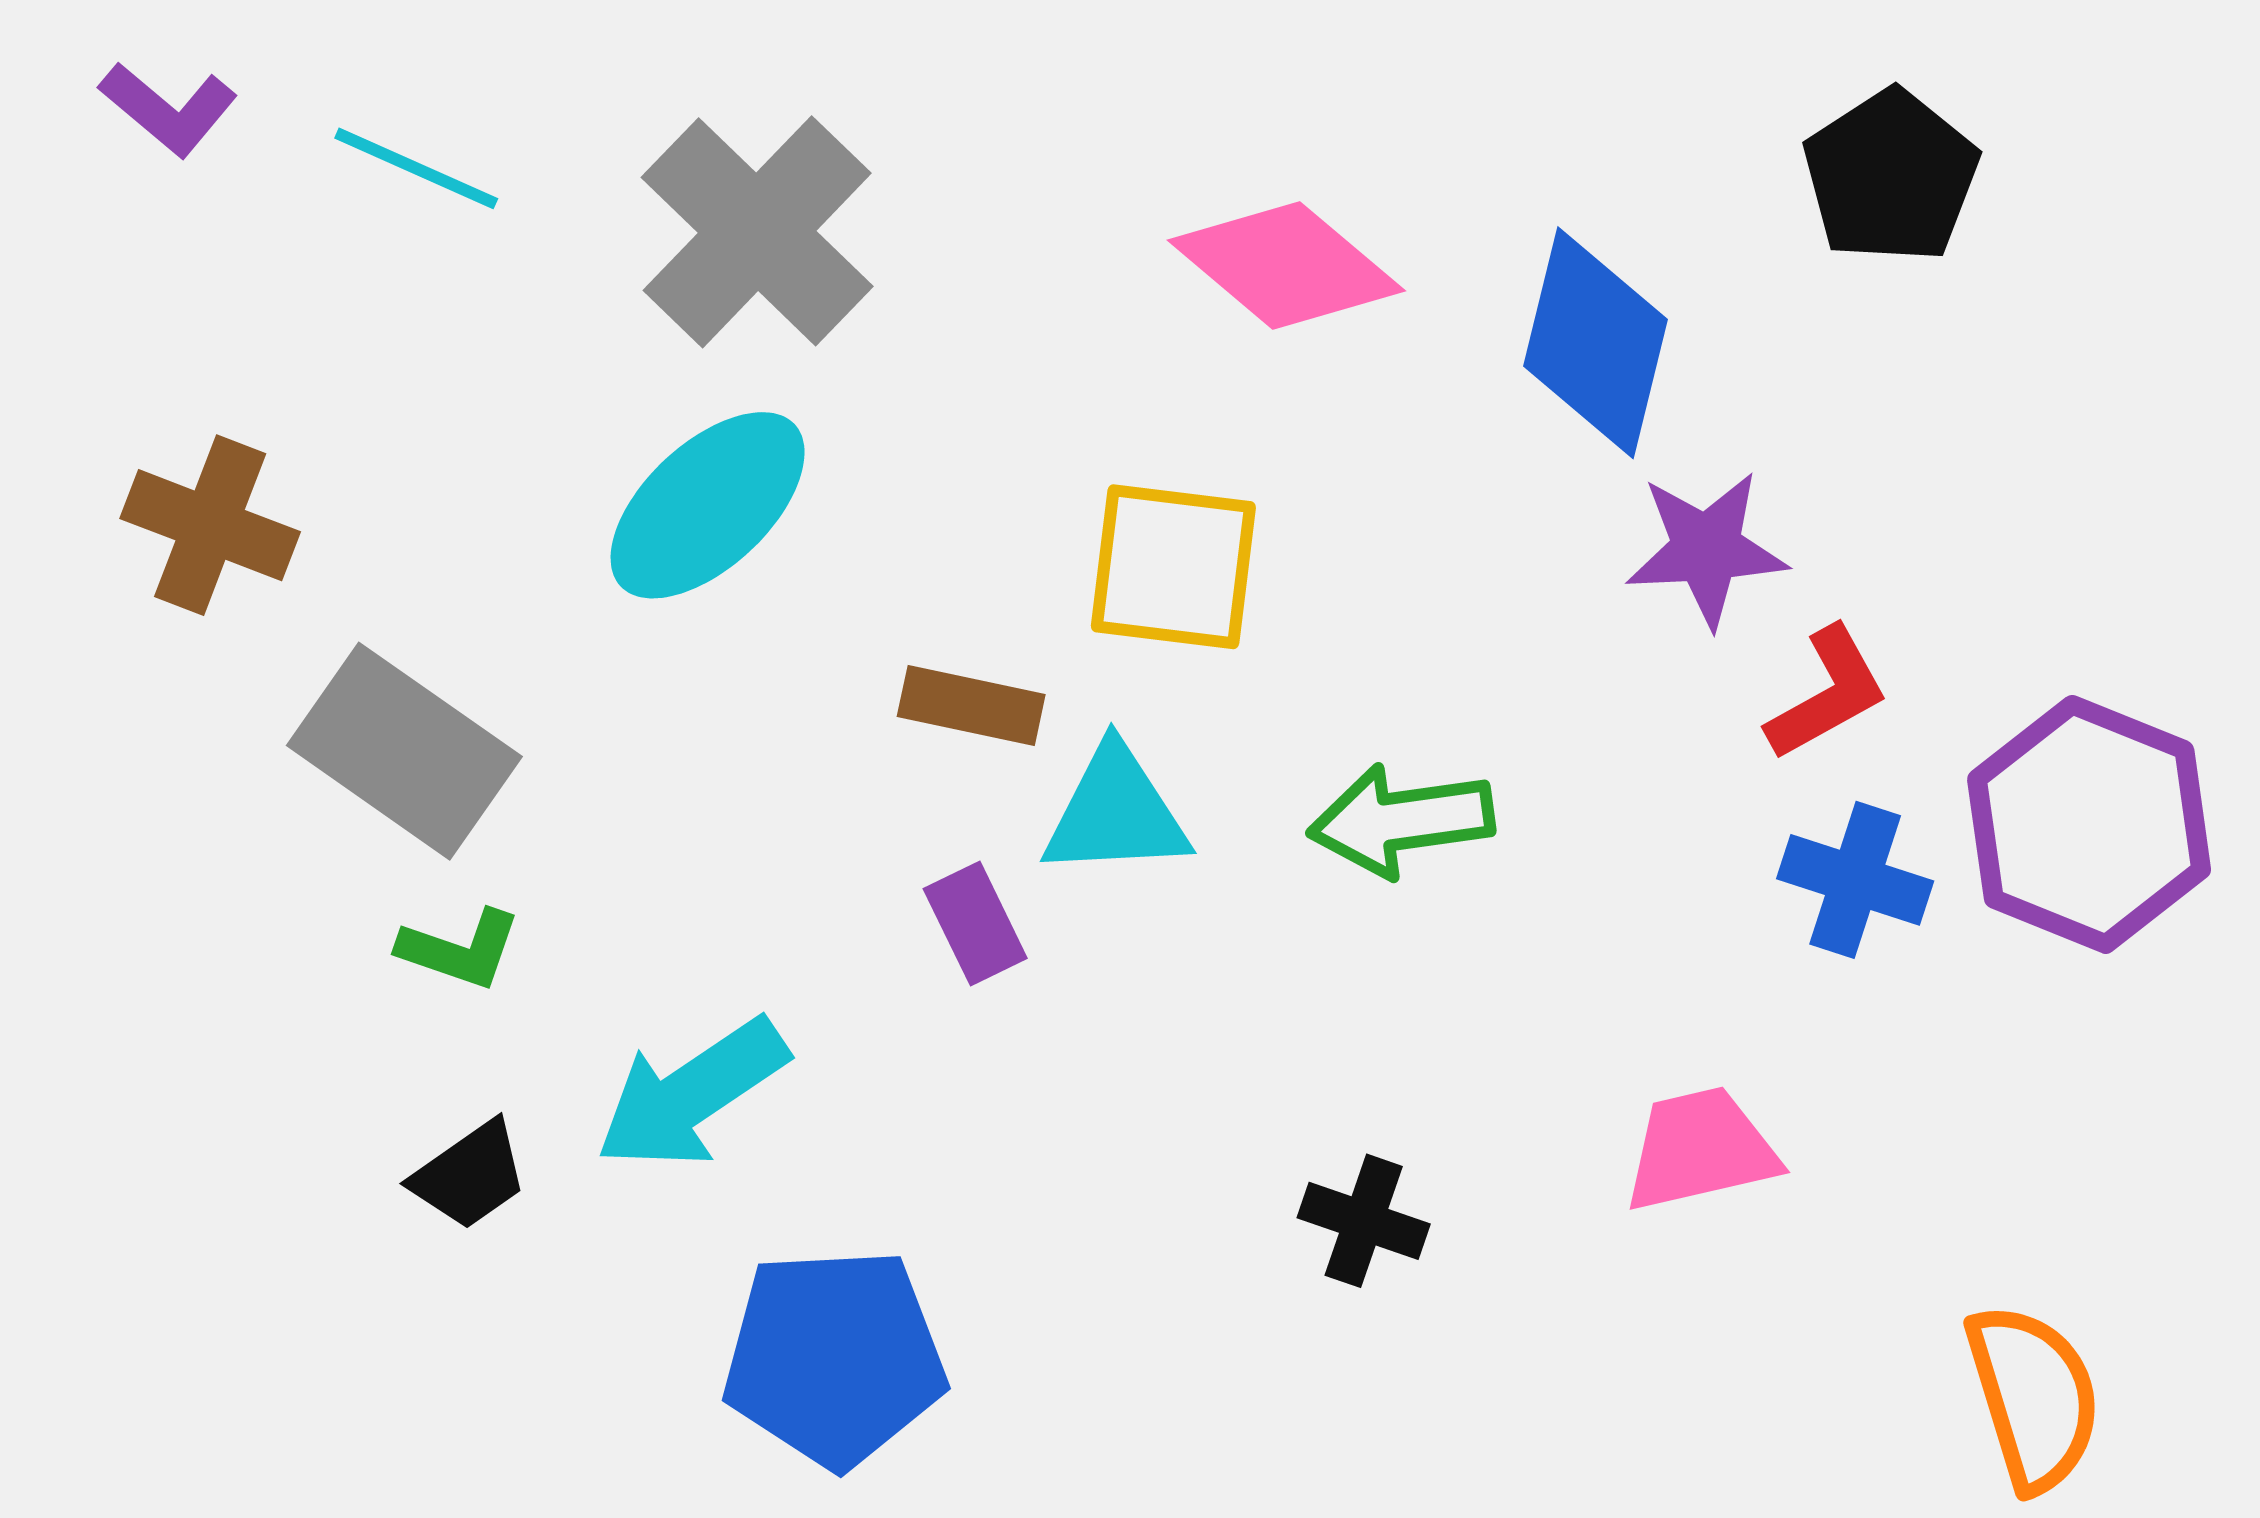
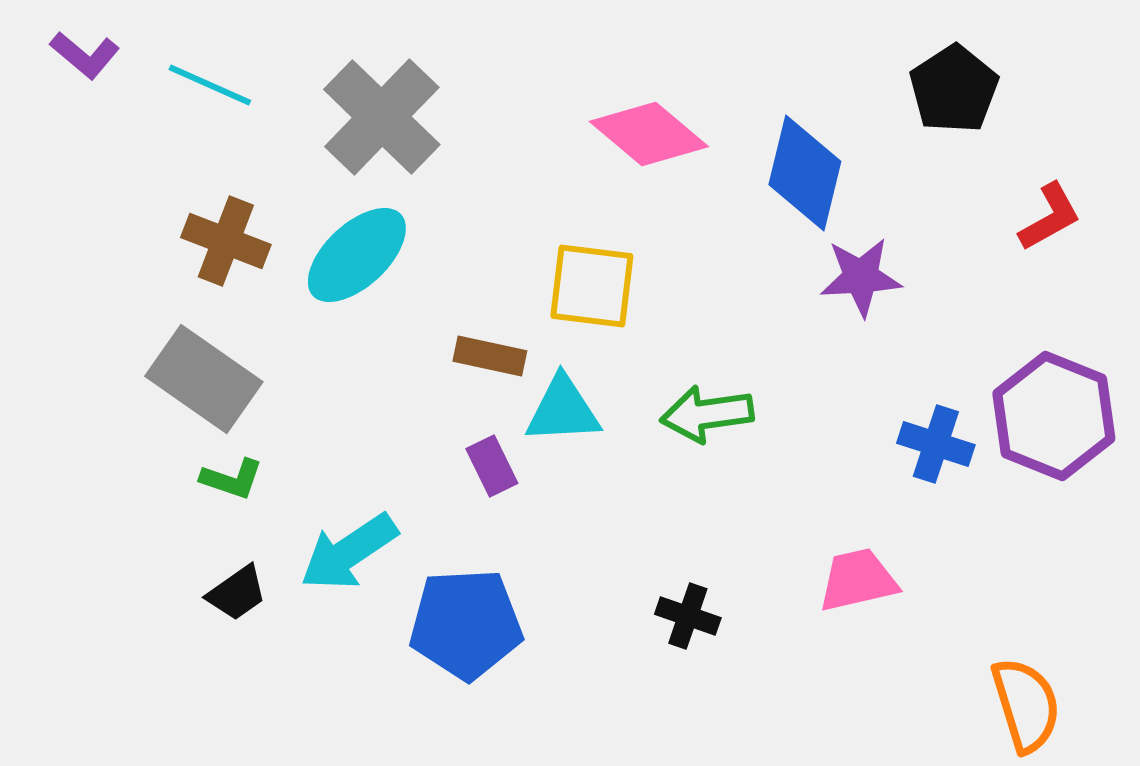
brown cross: (210, 525) -> (226, 241), moved
red L-shape: (1827, 694) -> (1050, 217), moved
blue pentagon: (834, 1358) -> (466, 624), moved

